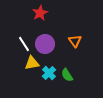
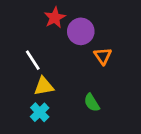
purple circle: (45, 44) -> (81, 31), moved
cyan cross: (49, 73) -> (40, 112), moved

